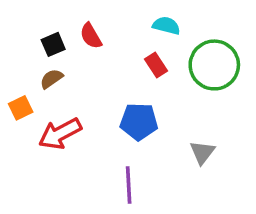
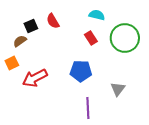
brown semicircle: (51, 79) -> (20, 41), moved
purple line: (129, 185) -> (88, 108), moved

